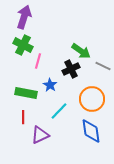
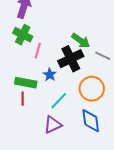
black cross: (71, 69) -> (71, 59), size x1.4
red line: (23, 117) -> (23, 99), moved
purple triangle: (40, 135) -> (53, 125), moved

